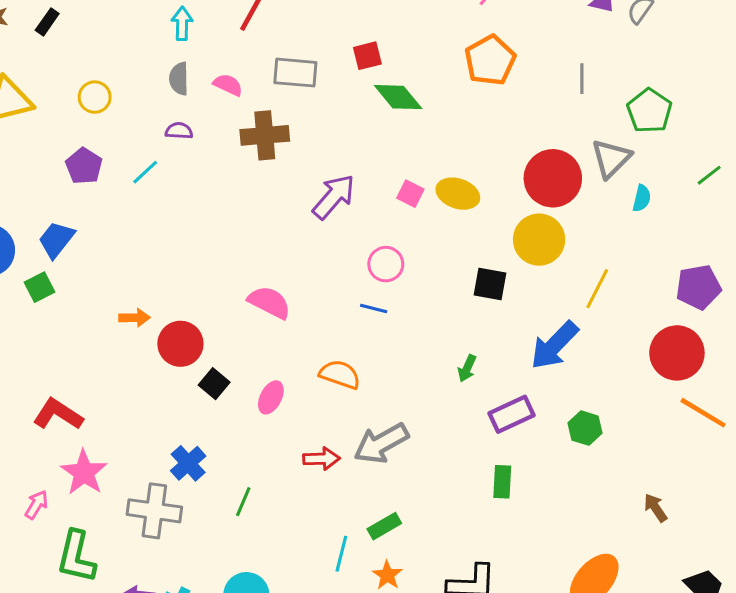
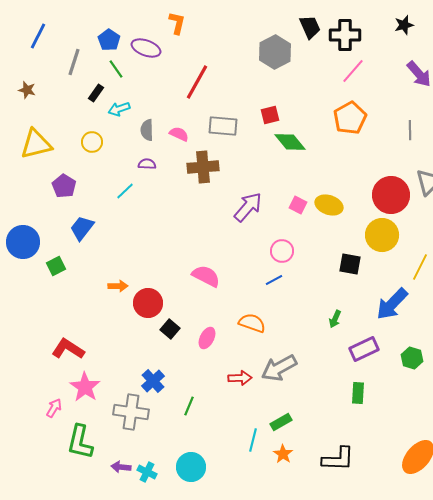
black rectangle: (47, 22) -> (96, 93), moved
cyan arrow: (182, 24) -> (119, 109), moved, turned -110
purple pentagon: (84, 166) -> (64, 186), moved
blue trapezoid: (56, 240) -> (82, 228), moved
blue line: (374, 309) -> (274, 280), turned -42

